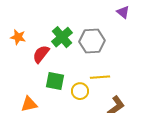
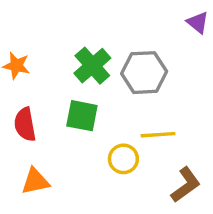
red semicircle: (41, 54) -> (25, 124), moved, turned -48
green square: (55, 81) -> (82, 116), moved

